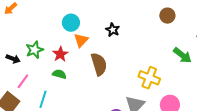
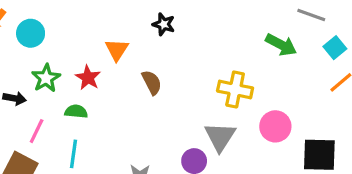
cyan circle: (71, 23) -> (31, 33), moved
brown semicircle: (99, 64) -> (152, 82), size x0.7
green semicircle: (59, 74) -> (76, 111), moved

